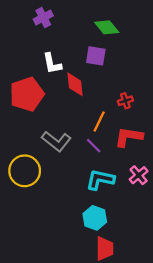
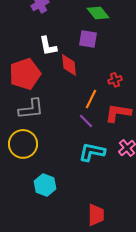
gray L-shape: (56, 141) -> (31, 109), moved, turned -44
cyan hexagon: (95, 218) -> (45, 185), moved

